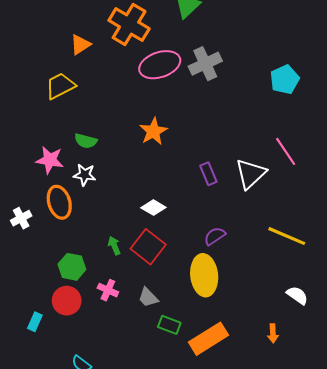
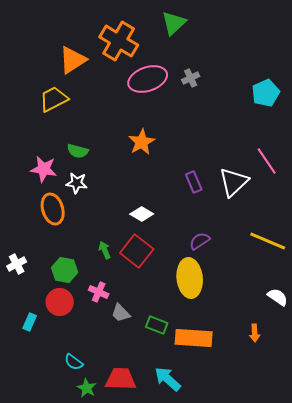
orange triangle: (80, 45) -> (73, 60), size x1.4
gray cross: (205, 64) -> (191, 78), size x0.6
white cross: (21, 218) -> (17, 264), moved
gray trapezoid: (148, 297) -> (121, 313), moved
orange rectangle: (208, 339) -> (194, 338), turned 36

